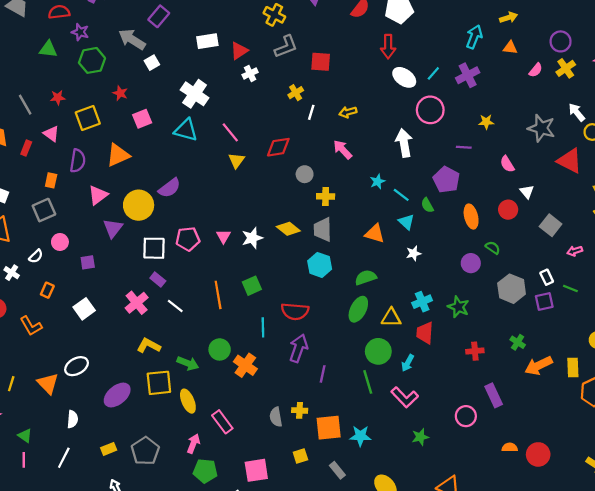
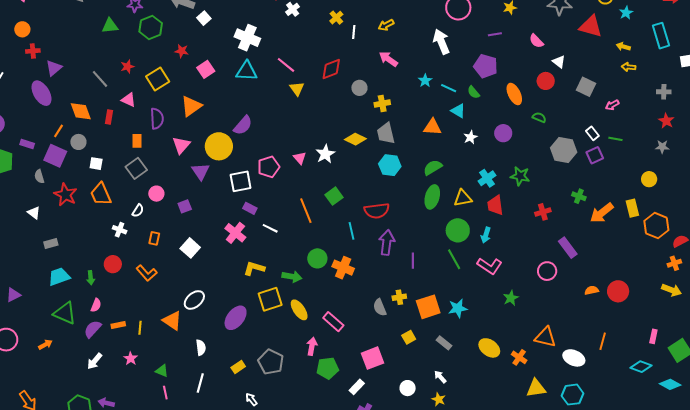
purple circle: (471, 263) -> (503, 133), moved

